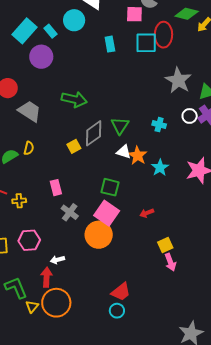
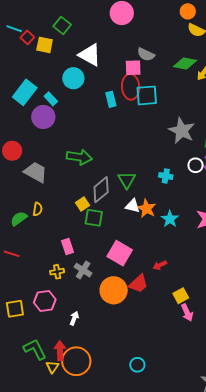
cyan rectangle: (51, 31) -> (51, 99), moved
red ellipse: (163, 35) -> (131, 87), moved
green square: (110, 187) -> (94, 218), moved
yellow cross: (19, 201) -> (57, 272), moved
pink square: (107, 213) -> (120, 253), moved
white arrow: (57, 260) -> (74, 318), turned 128
red arrow: (46, 277) -> (60, 351), moved
red trapezoid: (121, 292) -> (138, 284), moved

